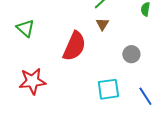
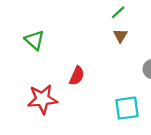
red semicircle: (74, 46) -> (77, 76), moved, size x0.6

